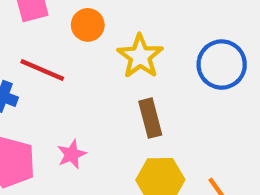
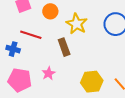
brown rectangle: (150, 118) -> (64, 47), moved

